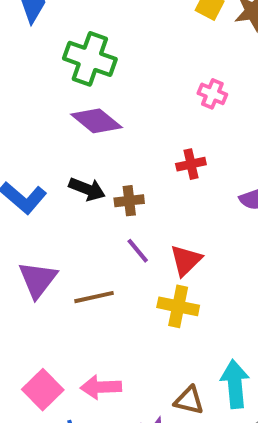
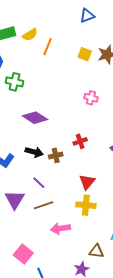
green cross: (90, 59) -> (15, 82), moved, size x0.7
red cross: (191, 164) -> (80, 141), moved
purple line: (138, 251) -> (39, 183), moved
pink arrow: (101, 387) -> (60, 228), moved

